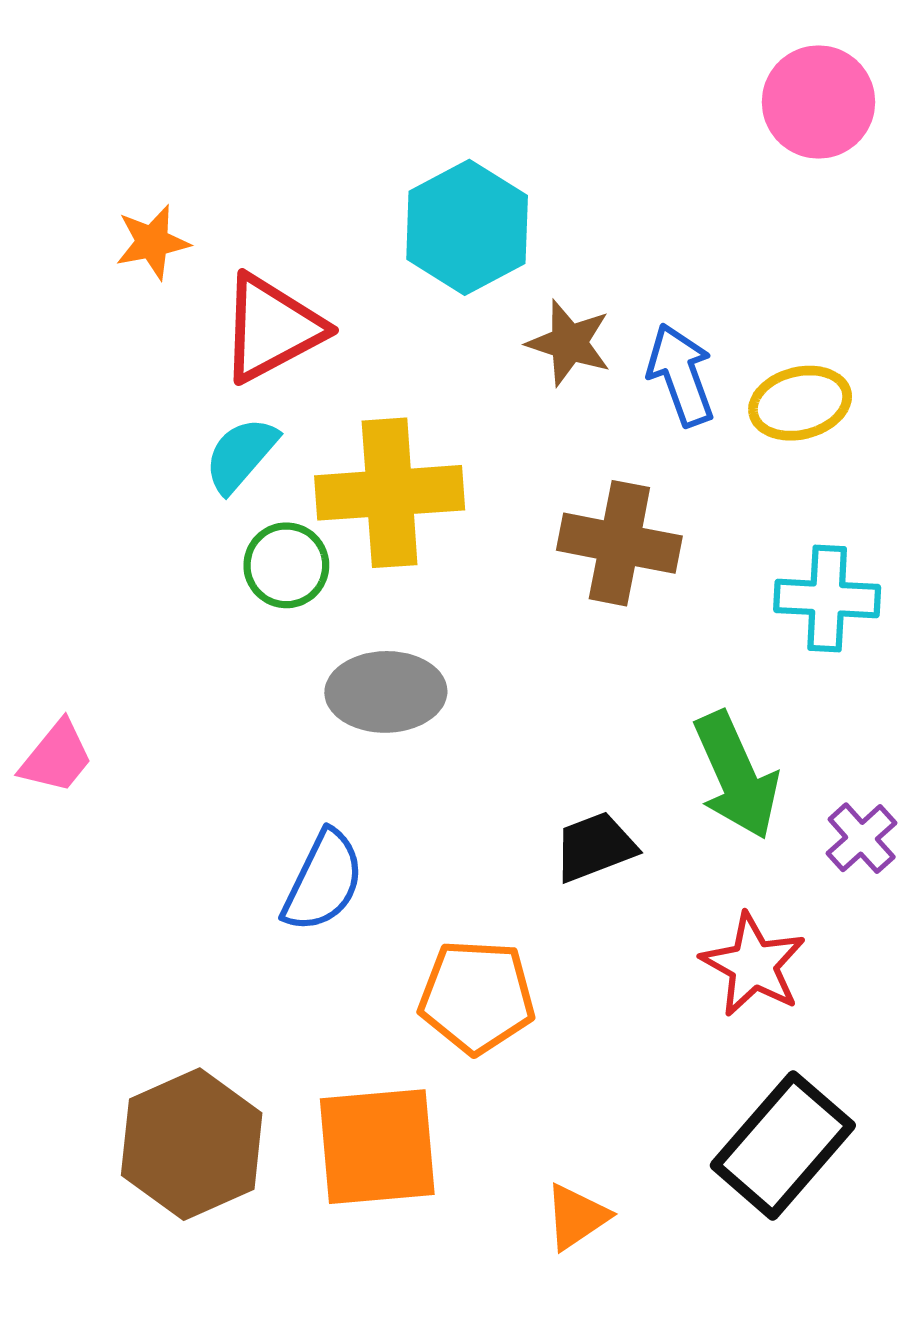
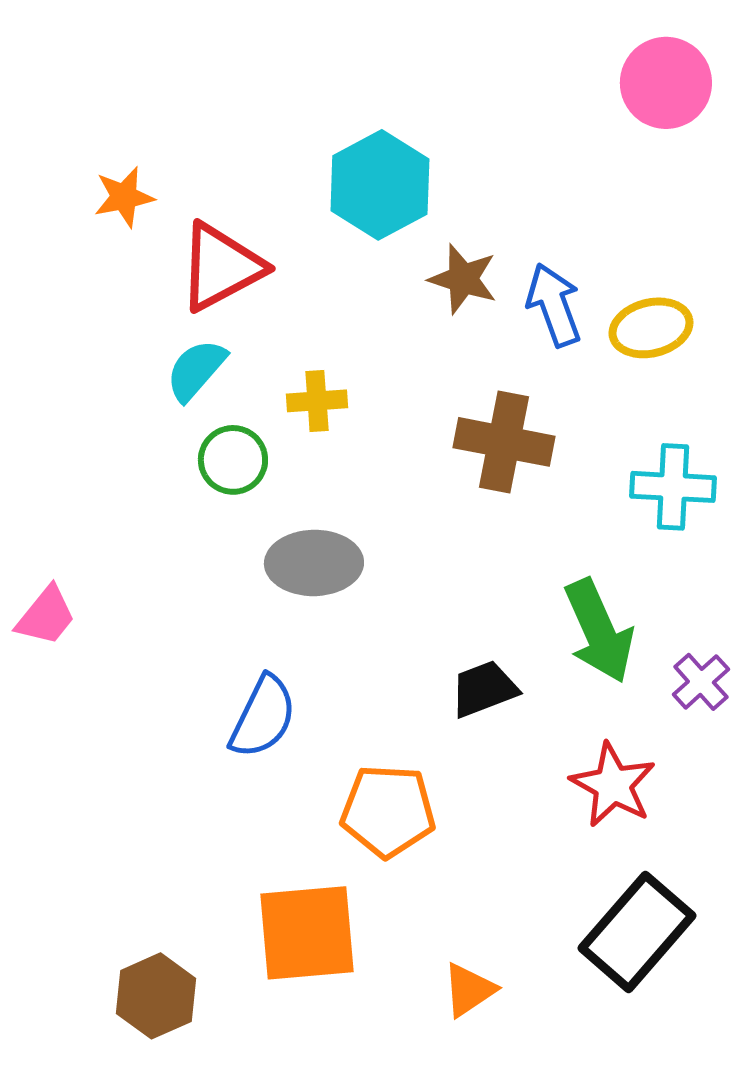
yellow cross: (390, 493) -> (317, 401), size x0.5
brown hexagon: (192, 1144) -> (156, 996), moved, size x0.7

